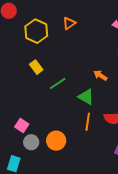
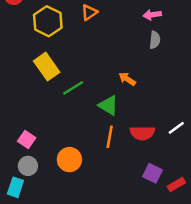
yellow rectangle: (36, 67) -> (47, 67), size x1.5
gray circle: (31, 142) -> (28, 166), moved

